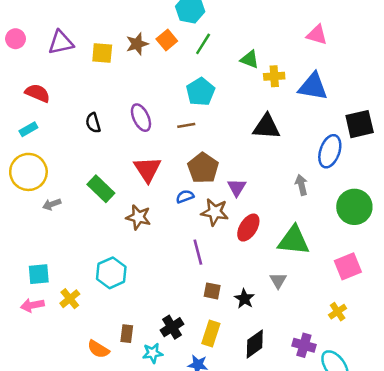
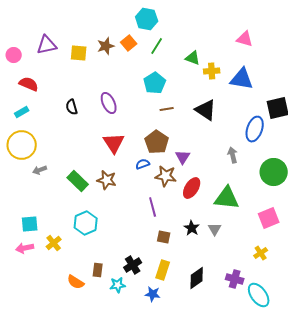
pink circle: (16, 39) -> (14, 55), moved
brown line: (186, 125) -> (167, 109), moved
black triangle: (266, 127) -> (206, 110), turned 30
green rectangle: (101, 189) -> (78, 181), moved
black star: (244, 299) -> (192, 228), moved

